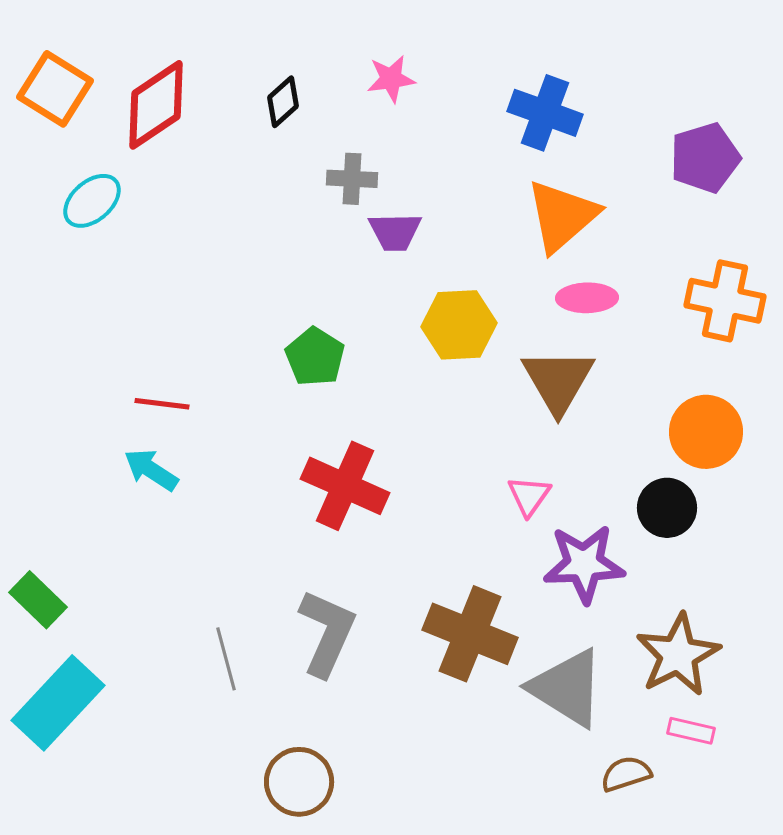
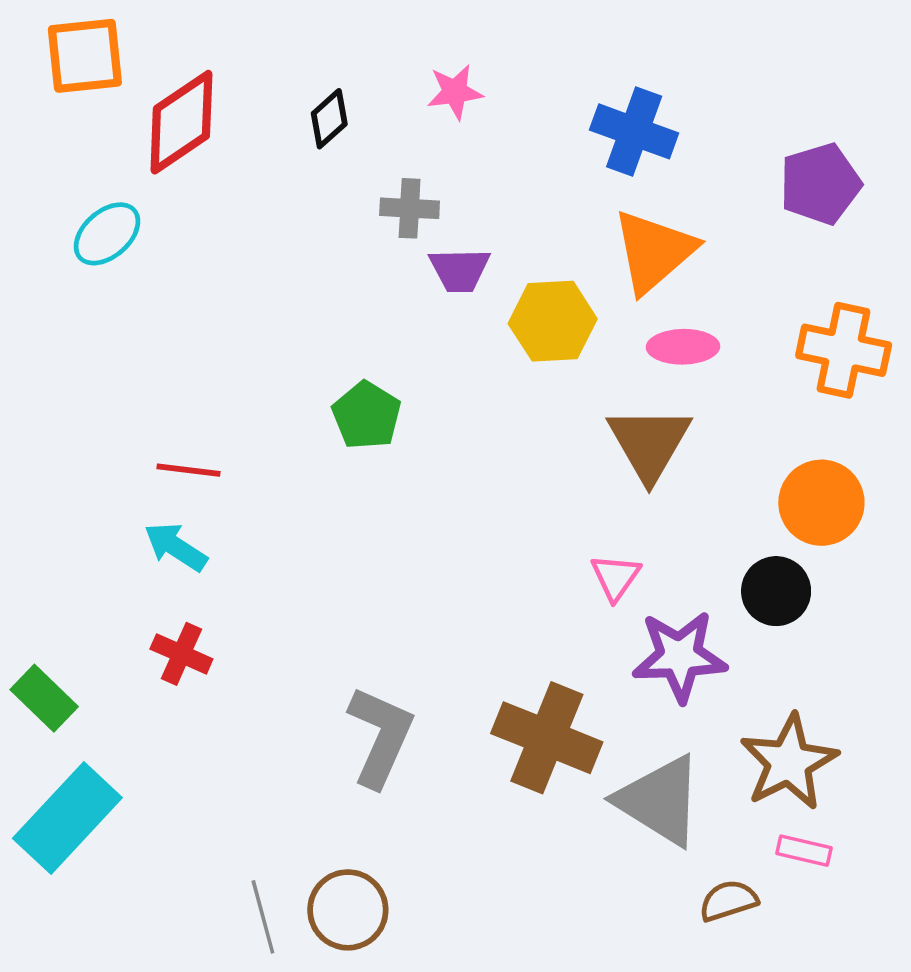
orange square: (55, 89) -> (85, 56), moved, turned -38
yellow hexagon: (459, 325) -> (553, 321), moved
red cross: (345, 486) -> (181, 654), moved, size x0.6
gray line: (226, 659) -> (263, 917), moved

